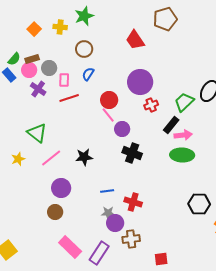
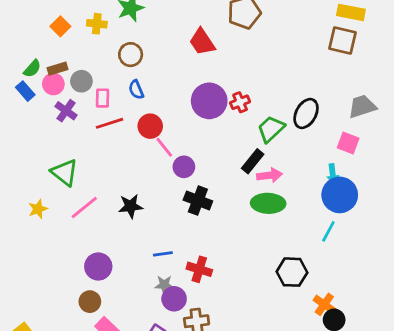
blue semicircle: (88, 74) -> (136, 90), turned -56
red circle: (109, 100) -> (150, 126), moved
red cross: (151, 105) -> (240, 102), moved
purple circle: (61, 188) -> (98, 266), moved
brown circle: (55, 212) -> (90, 302), moved

